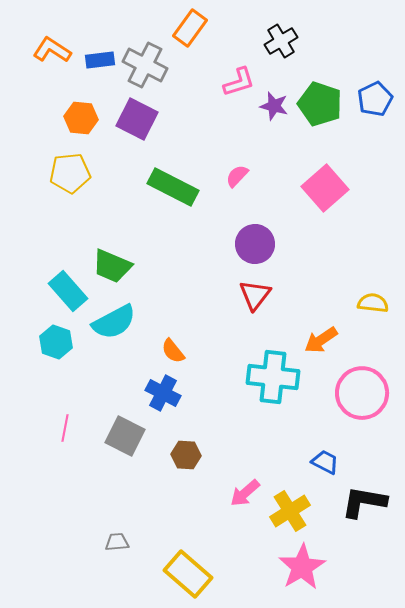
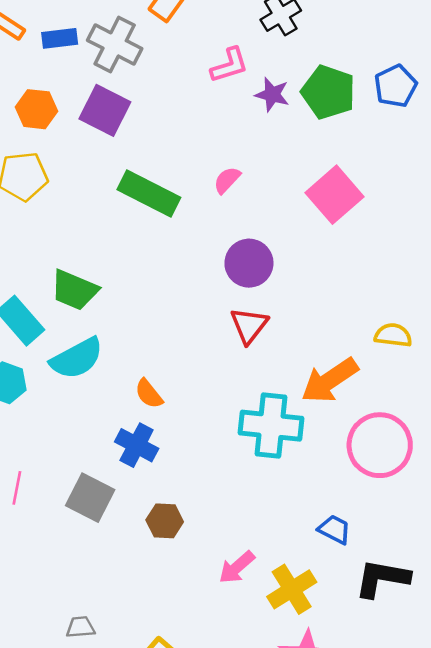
orange arrow: (321, 340) -> (330, 380), size x1.4

